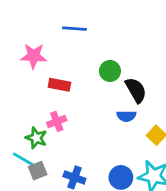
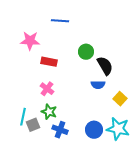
pink cross: (57, 121) -> (47, 89), turned -32
green star: (36, 138) -> (49, 112), moved
cyan line: (24, 160) -> (23, 117), turned 72

